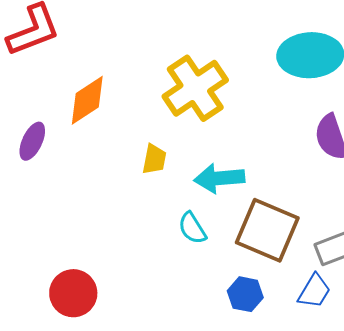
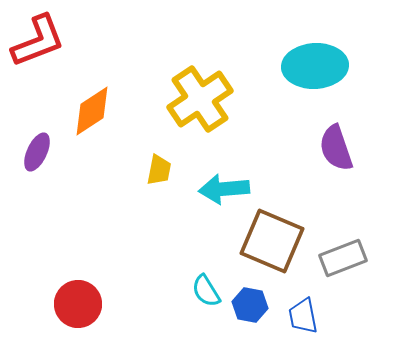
cyan semicircle: (192, 228) -> (206, 291), moved
blue trapezoid: (314, 291) -> (303, 316), moved, turned 138

